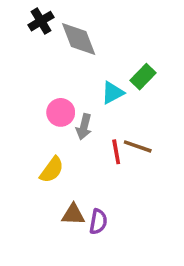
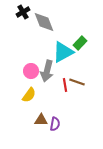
cyan triangle: (113, 93) -> (63, 52), size x1.6
pink circle: (61, 112) -> (31, 71), moved
gray arrow: (84, 127) -> (47, 71), size x1.5

